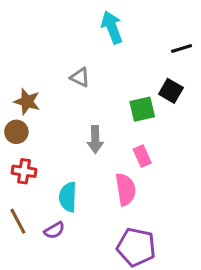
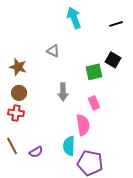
black line: (182, 48) -> (116, 24), moved
brown circle: (16, 132) -> (19, 93), moved
cyan semicircle: (68, 197) -> (69, 146), moved

